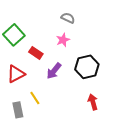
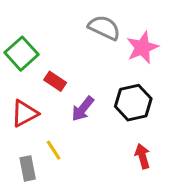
gray semicircle: (68, 18) -> (104, 28), size x1.5
pink star: (63, 40) -> (142, 47), moved, size x1.5

